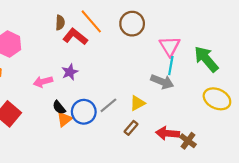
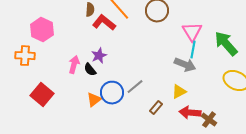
pink arrow: (43, 82) -> (74, 65), turned 120
yellow triangle: (137, 103) -> (179, 92), moved
black semicircle: (59, 107) -> (90, 70), moved

